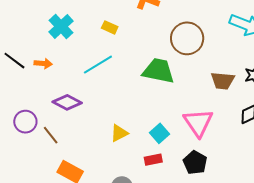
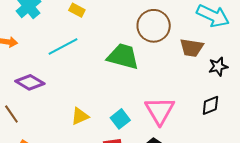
brown trapezoid: (223, 81) -> (192, 48), moved

